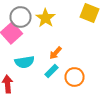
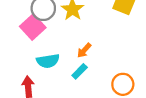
orange circle: (74, 77) -> (123, 84), moved

